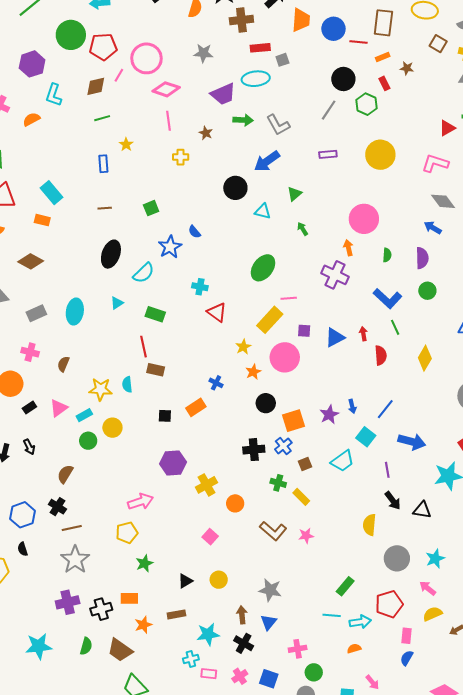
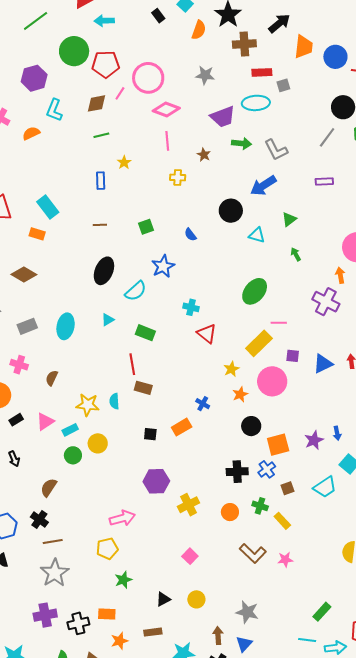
blue semicircle: (194, 232) -> (190, 235), moved
orange circle: (235, 503) -> (230, 512), moved

